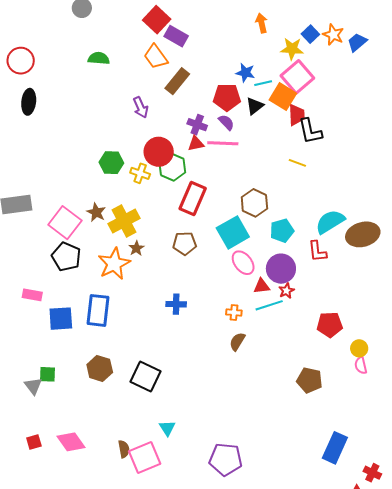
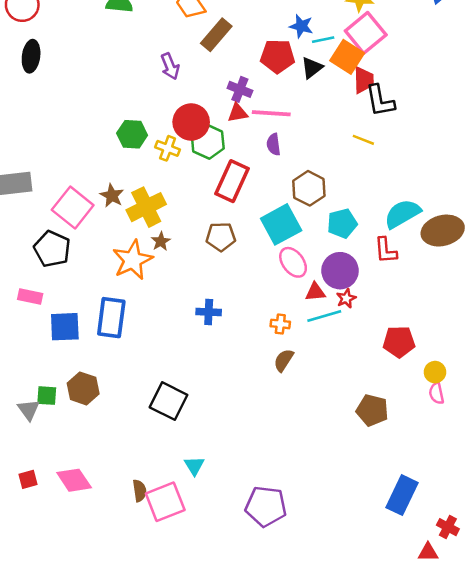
purple semicircle: (226, 122) -> (274, 144), moved, turned -144
black pentagon: (66, 257) -> (52, 249), moved
brown hexagon: (100, 368) -> (83, 388), moved

